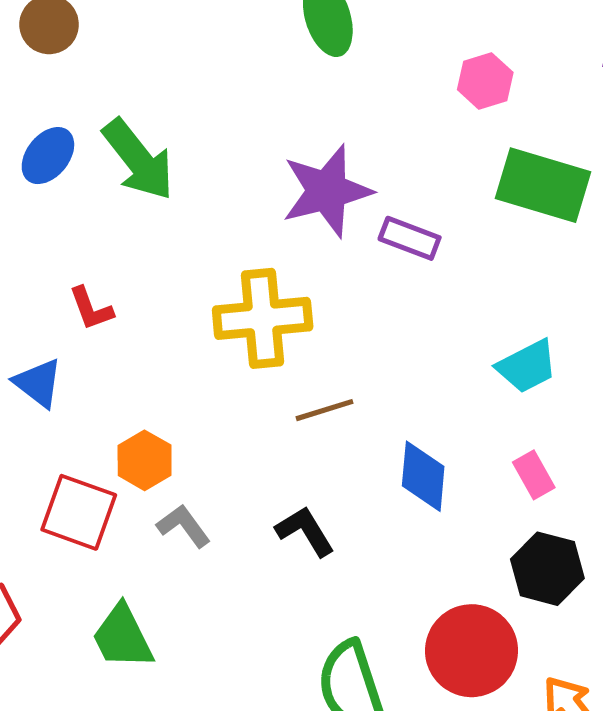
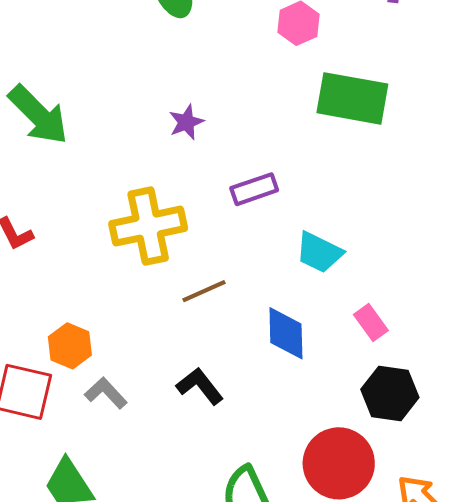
purple star: (327, 191) -> (186, 122), size x0.5
purple rectangle: (410, 238) -> (254, 189), moved, turned -33
cyan trapezoid: (527, 366) -> (319, 252), moved, turned 60

